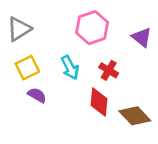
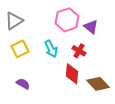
purple triangle: (142, 37) -> (91, 27), moved
purple semicircle: (37, 95) -> (23, 84), moved

